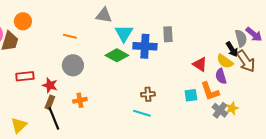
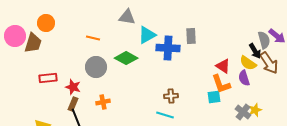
cyan triangle: (124, 33) -> (147, 35), turned 30
green diamond: (117, 55) -> (126, 58), moved
orange L-shape: (210, 91) -> (221, 84), moved

